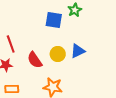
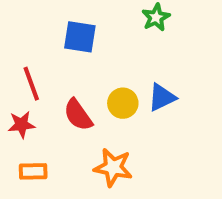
blue square: (54, 20) -> (80, 37), moved

